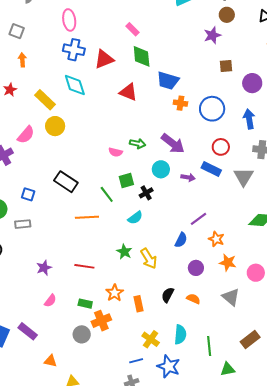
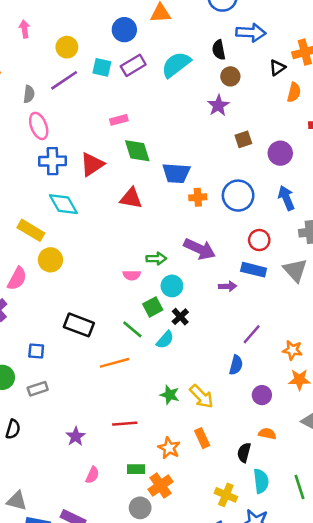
pink rectangle: (133, 29) -> (119, 120), turned -48
cyan circle: (161, 169) -> (172, 286), moved
cyan semicircle: (135, 218) -> (165, 340), moved
orange star: (216, 239) -> (292, 350), moved
black semicircle: (168, 295) -> (244, 453), moved
orange rectangle: (139, 304) -> (202, 438), moved

